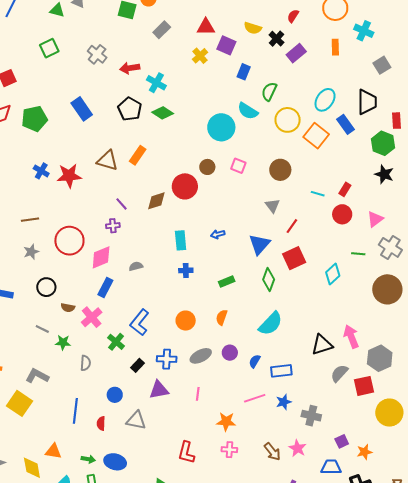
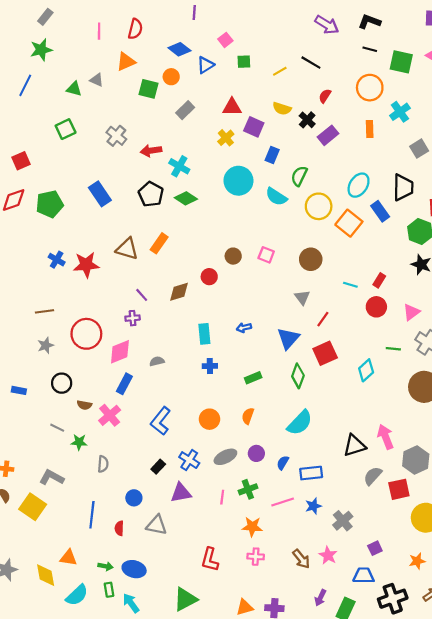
cyan cross: (364, 31) -> (400, 112), turned 30
cyan circle: (221, 127) -> (238, 181), moved
red circle: (185, 186) -> (209, 277), size x0.6
green cross: (116, 342) -> (248, 489), moved, turned 30
blue cross: (167, 359) -> (189, 460), turned 30
gray cross: (311, 416) -> (343, 521), turned 36
orange star: (364, 452) -> (417, 561), moved

